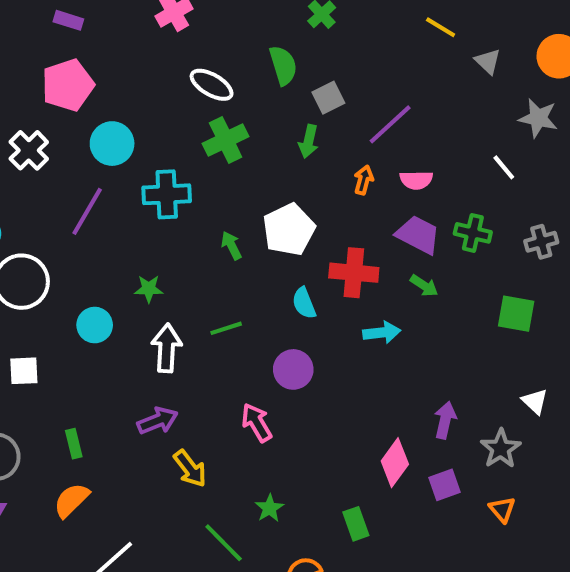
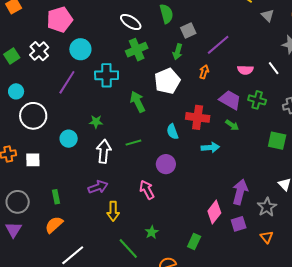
pink semicircle: (416, 180) -> (245, 70), moved
white pentagon: (289, 230) -> (167, 81), moved
green arrow: (231, 246) -> (138, 102), size x1.5
purple arrow: (445, 420) -> (240, 192), size x1.4
yellow arrow: (190, 469) -> (113, 211), turned 36
green rectangle: (356, 524) -> (194, 242), turned 42

